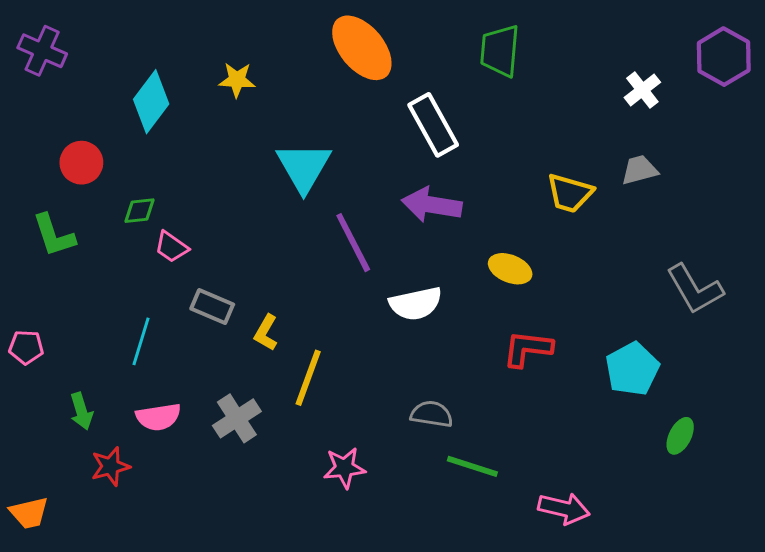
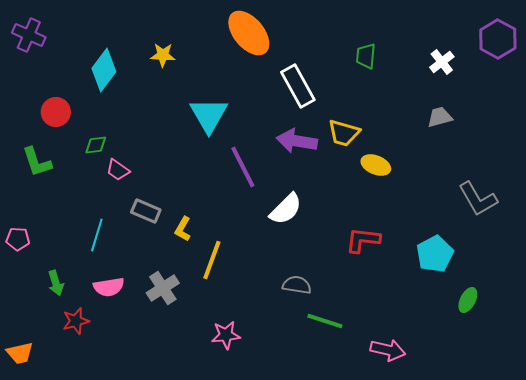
green trapezoid: (500, 51) -> (366, 56), moved, size x0.7
yellow trapezoid: (570, 193) -> (344, 133), moved
yellow ellipse: (510, 269) -> (376, 165), moved
white semicircle: (416, 304) -> (286, 209), turned -33
pink star: (344, 468) -> (226, 335), moved

